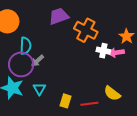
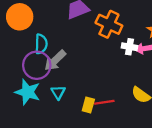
gray arrow: (37, 61) -> (55, 60), size x1.5
red line: (89, 104) -> (104, 102), moved

